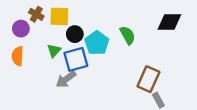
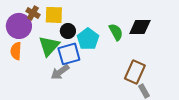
black diamond: (169, 22) -> (140, 27), moved
purple circle: (21, 29) -> (19, 26), size x1.6
green triangle: (54, 51) -> (49, 46), size x1.6

